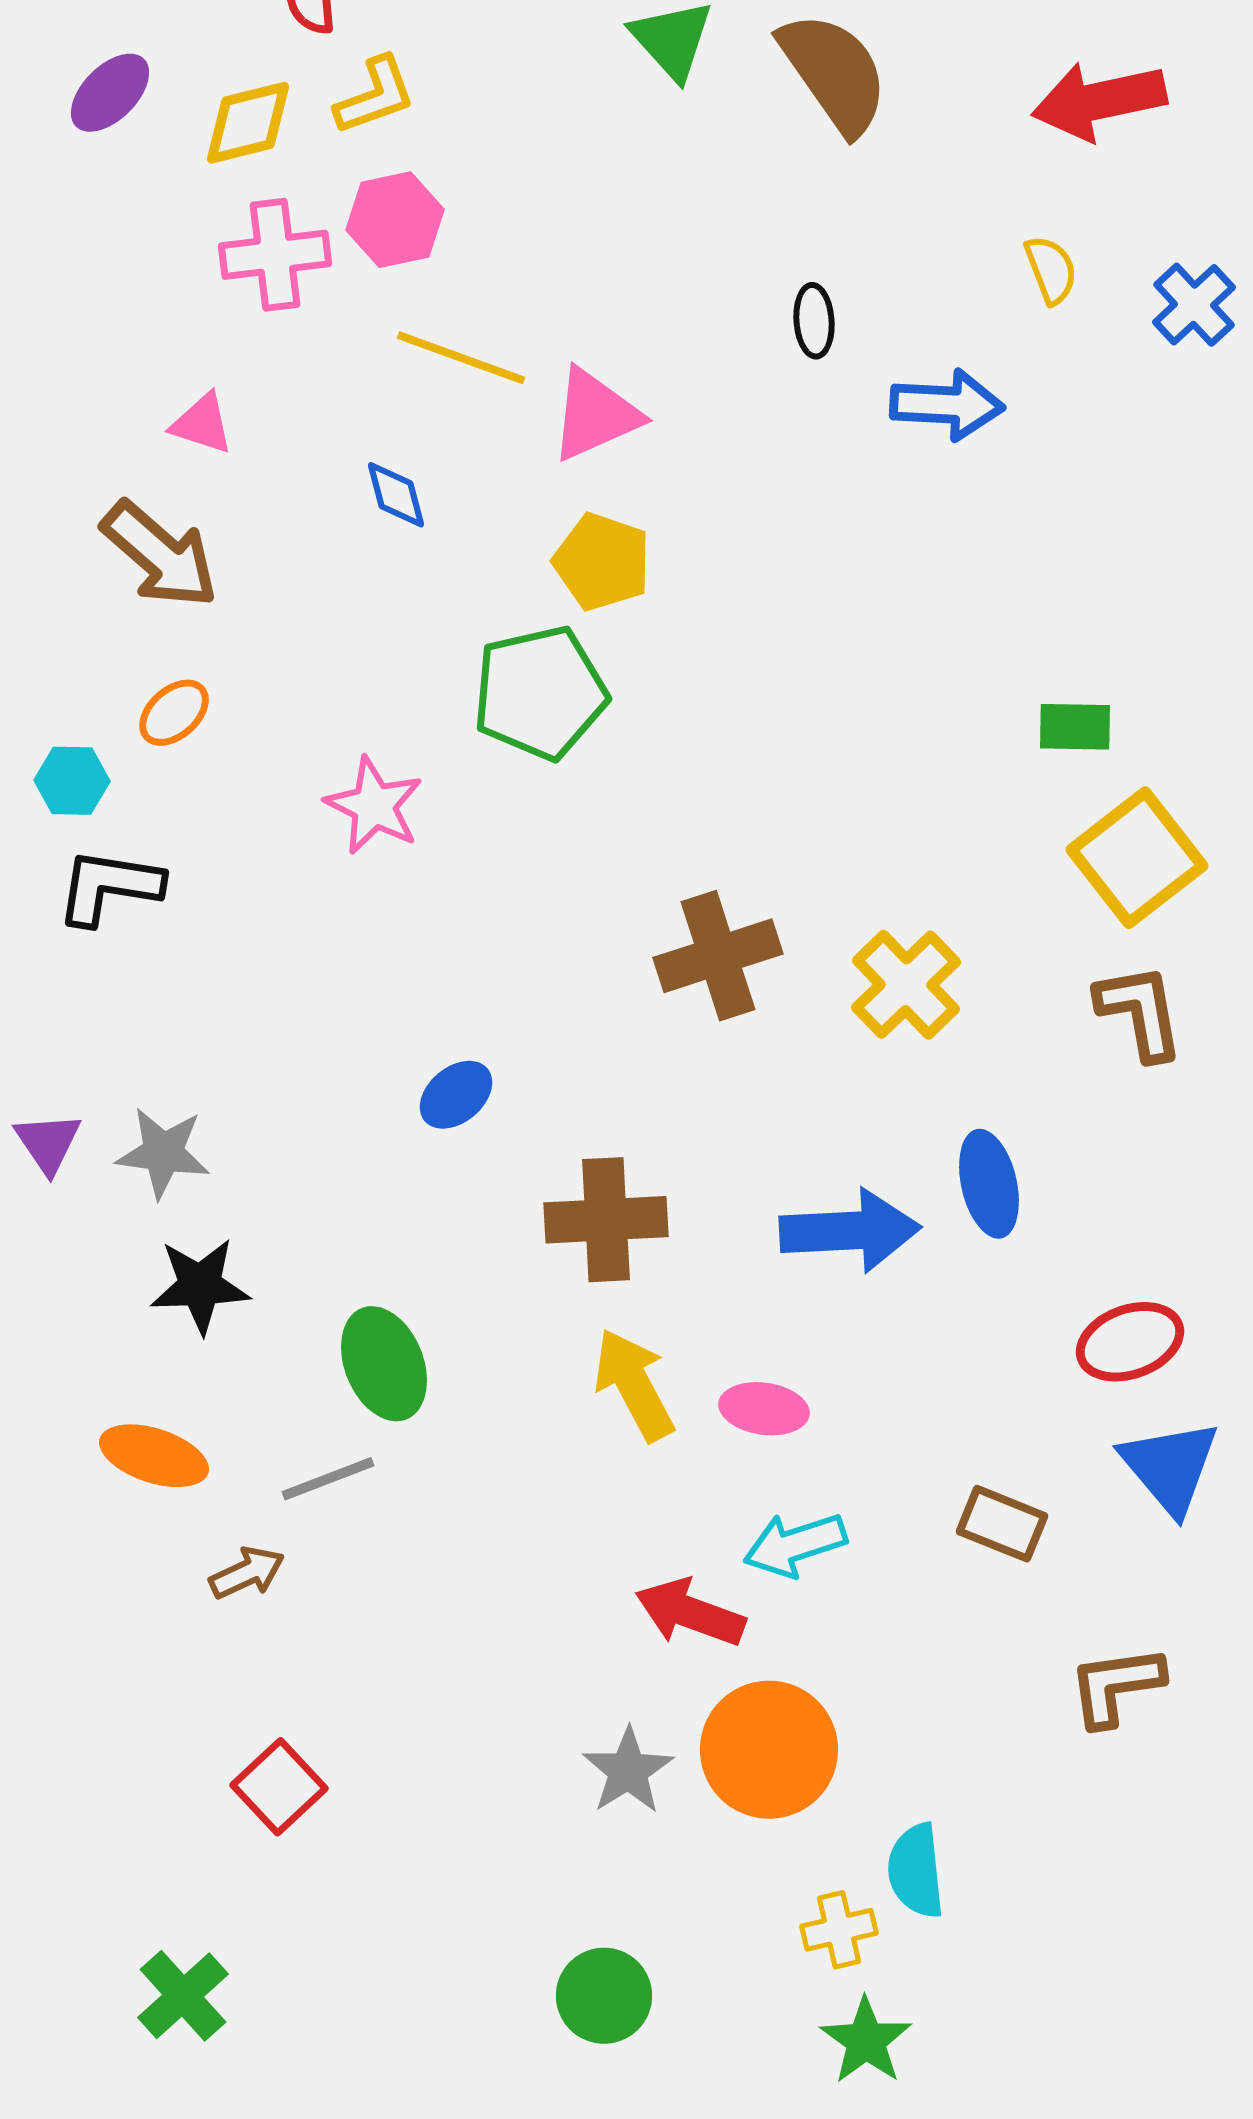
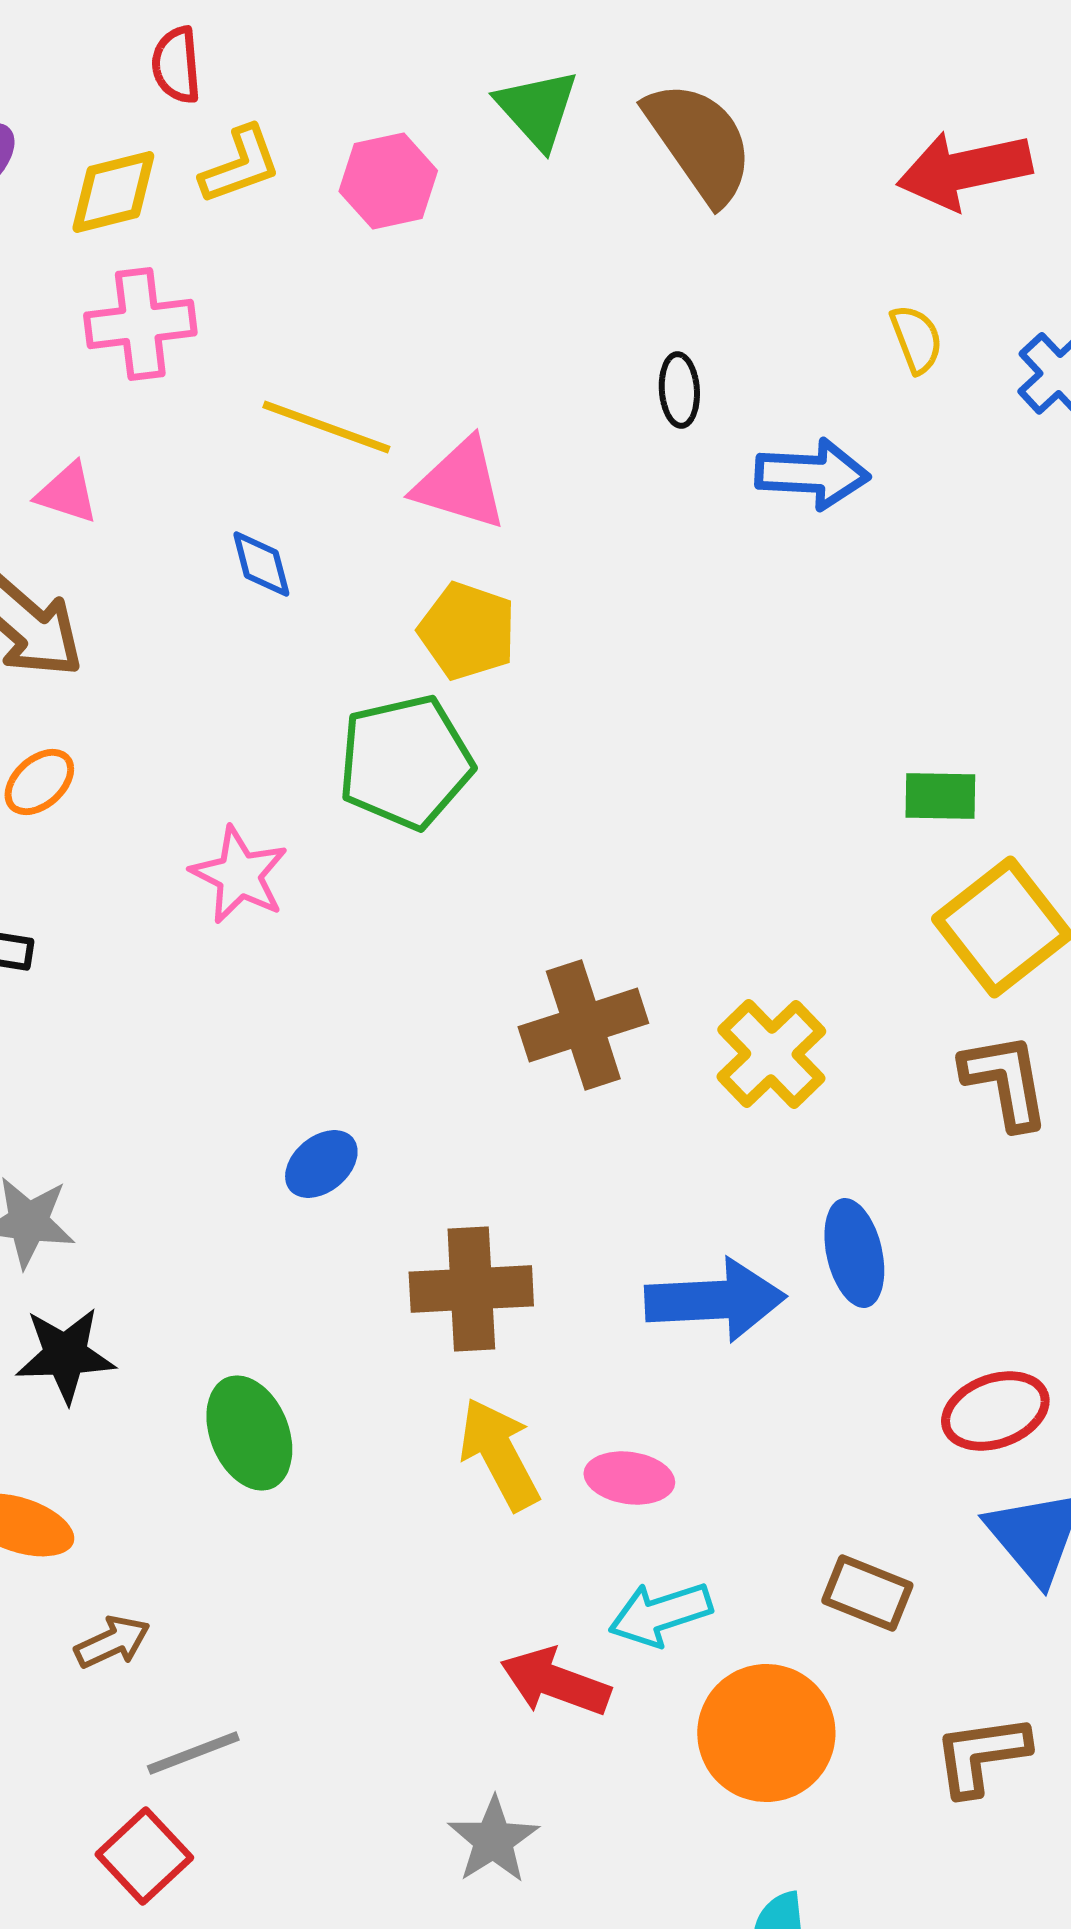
pink hexagon: (395, 220) -> (388, 181), moved
pink triangle: (595, 415) -> (460, 484), turned 41
gray line: (328, 1479) -> (193, 1753), moved
orange circle: (769, 1750) -> (766, 1733), moved

